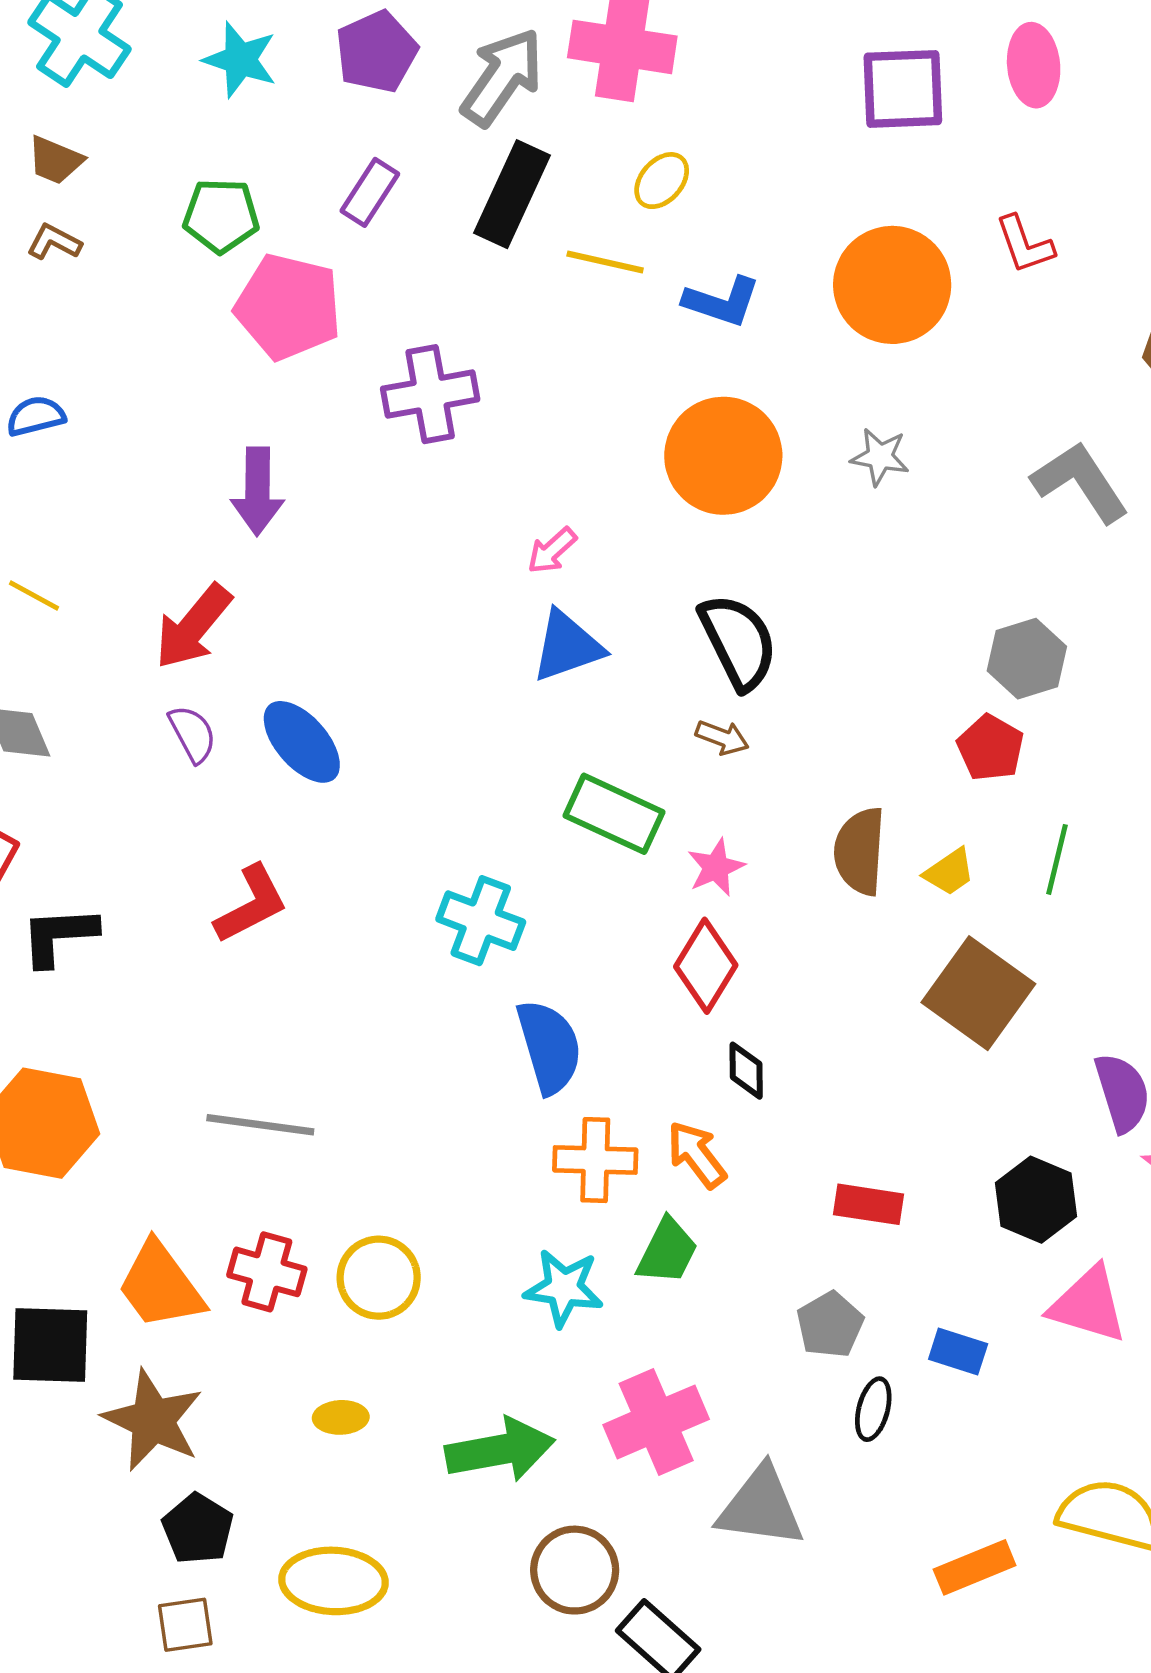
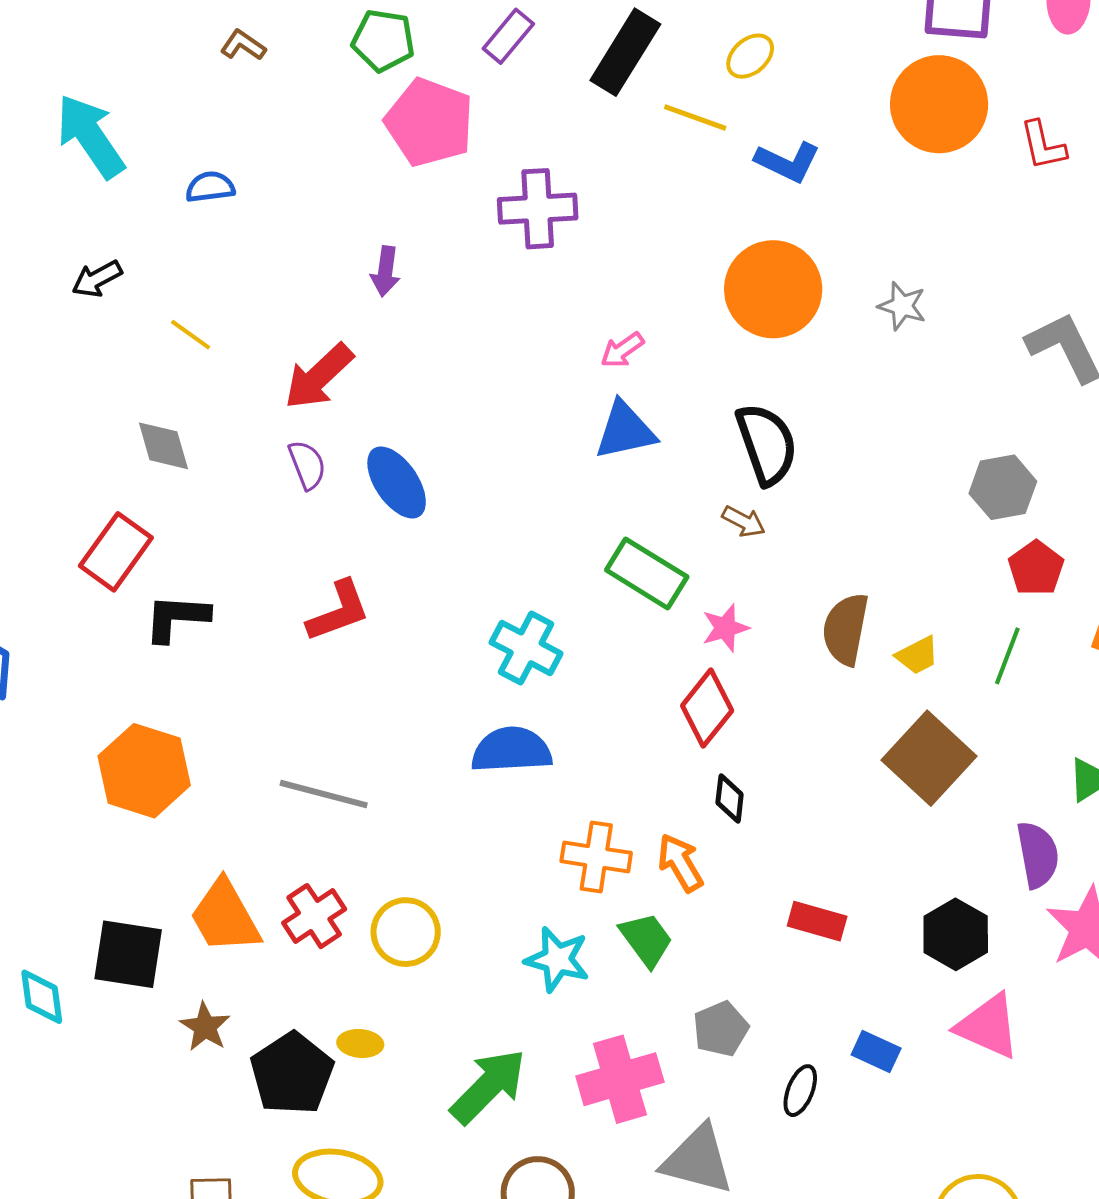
orange circle: (892, 285) -> (939, 104), moved
purple arrow: (257, 491) -> (385, 271), size x0.7
red pentagon: (990, 748) -> (1036, 568), moved
blue semicircle: (549, 1047) -> (511, 750), moved, turned -84
green trapezoid: (667, 1251) -> (646, 940), turned -70
red cross: (267, 1272) -> (314, 916), turned 34
gray pentagon: (830, 1325) -> (721, 1029), moved
brown star: (153, 1420) -> (205, 1027), size x0.6
green arrow: (500, 1450) -> (488, 1086), turned -42
black pentagon: (198, 1529) -> (292, 1073), moved, size x1.4

